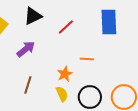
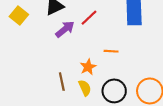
purple arrow: (26, 49) -> (65, 29), moved
brown line: (28, 85) -> (62, 82), moved, turned -30

